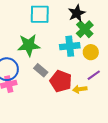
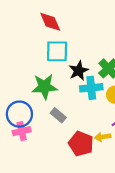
black star: (77, 13) -> (79, 71), moved
red pentagon: (61, 81) -> (81, 144), moved

